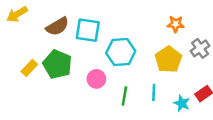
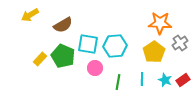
orange star: (176, 24) -> (160, 23), size x1.6
cyan square: (88, 30) -> (88, 44), moved
cyan star: (182, 103) -> (165, 80), moved

